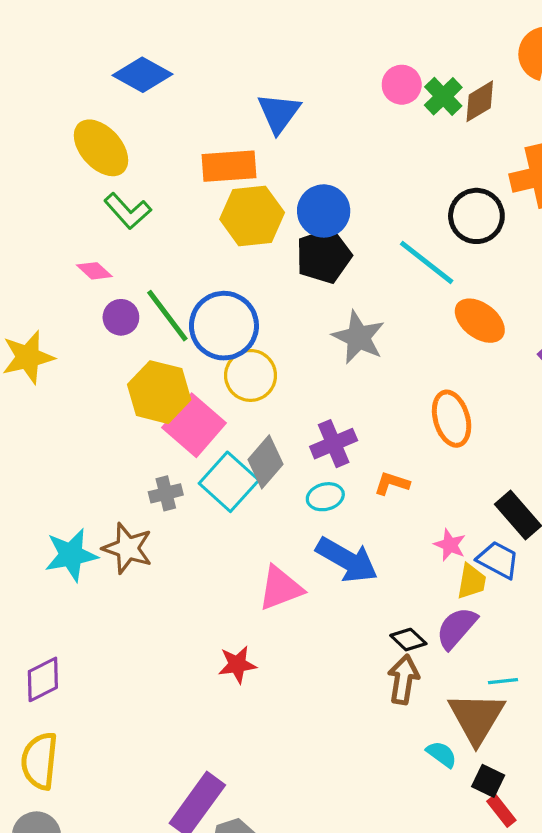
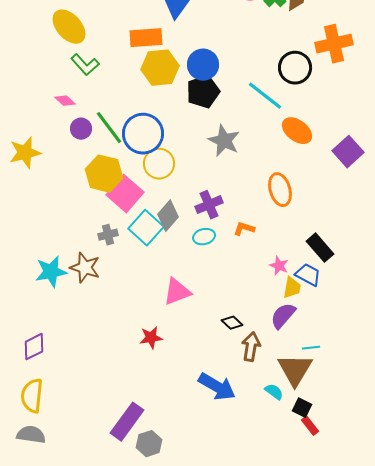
blue arrow: (347, 560) -> (217, 387), moved
black diamond: (408, 640) -> (232, 323), moved

